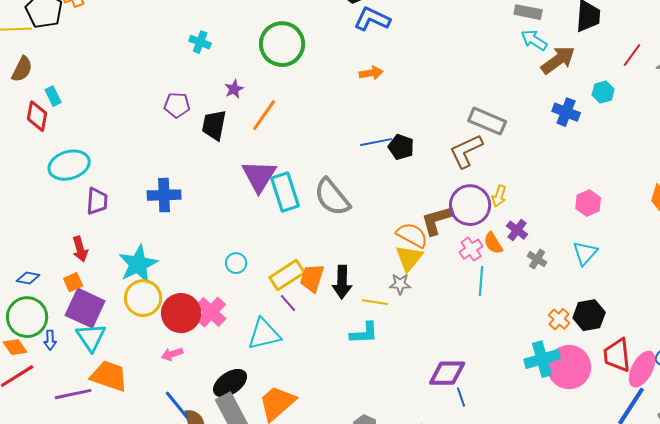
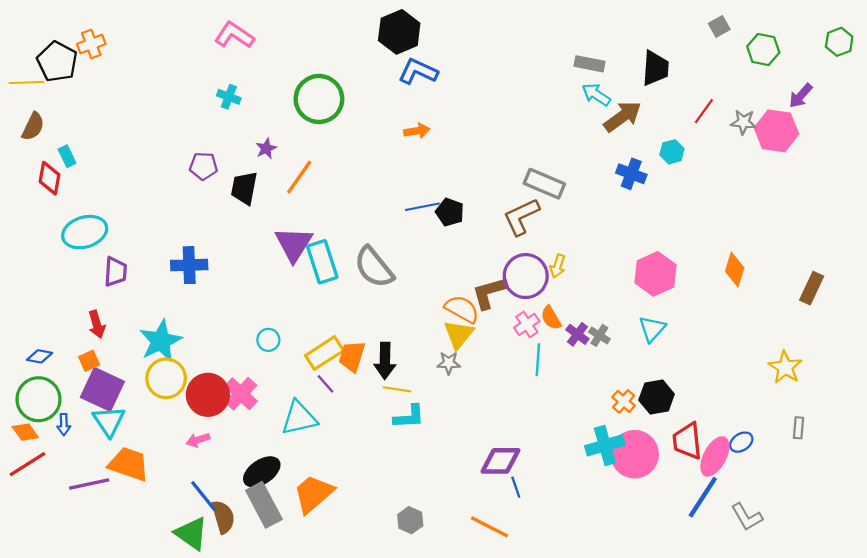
pink hexagon: (588, 203) -> (655, 274), size x1.5
purple cross: (517, 230) -> (577, 334), moved
yellow line: (375, 302) -> (397, 389), moved

